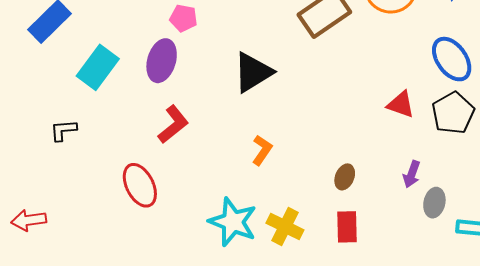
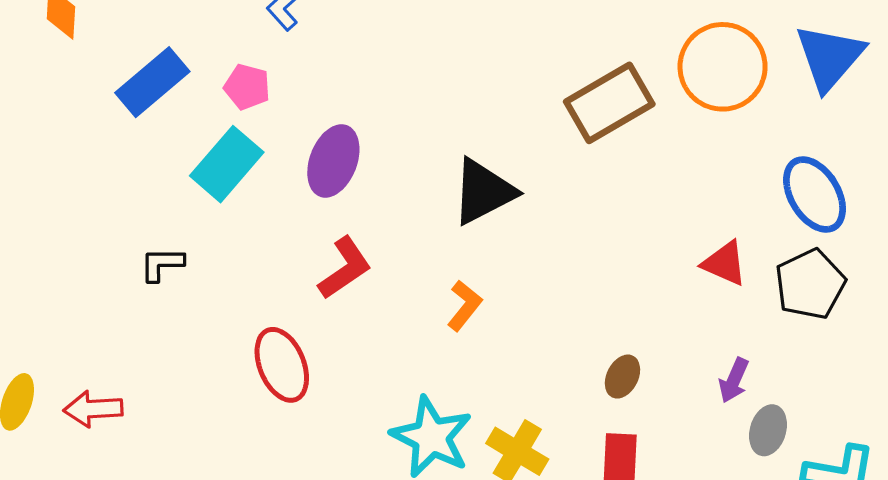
pink pentagon: (183, 18) -> (247, 87), moved
orange L-shape: (262, 150) -> (464, 306), moved

